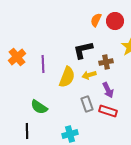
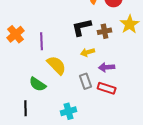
brown cross: (106, 62) -> (105, 31), moved
yellow semicircle: (67, 77) -> (57, 65), moved, turned -65
purple arrow: (108, 90) -> (107, 67), turned 112

